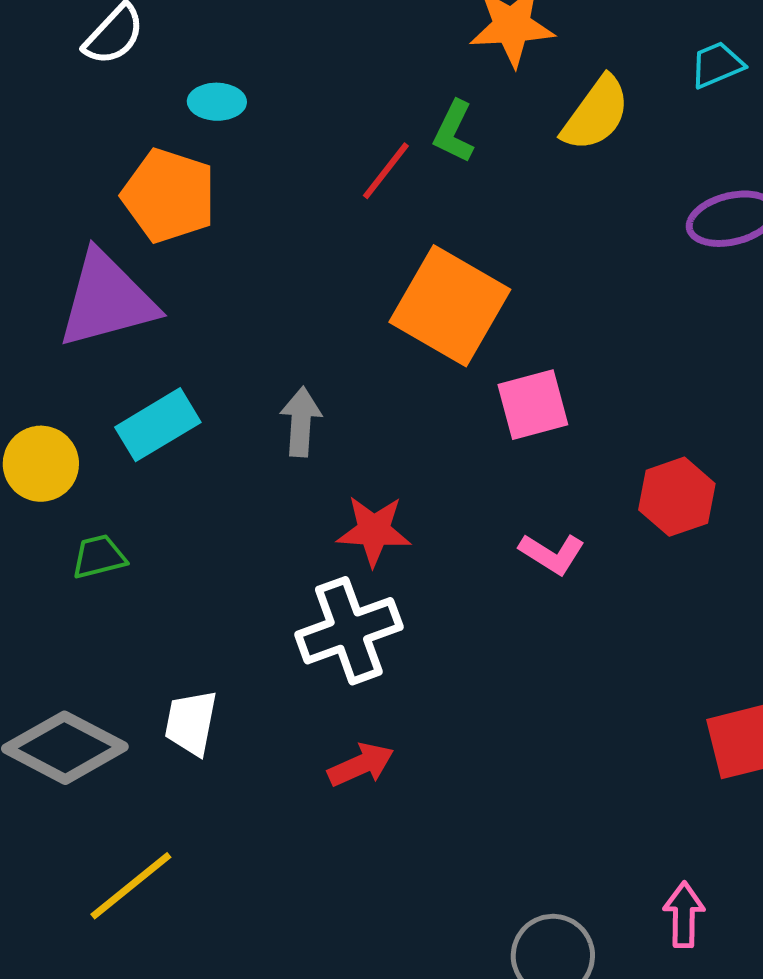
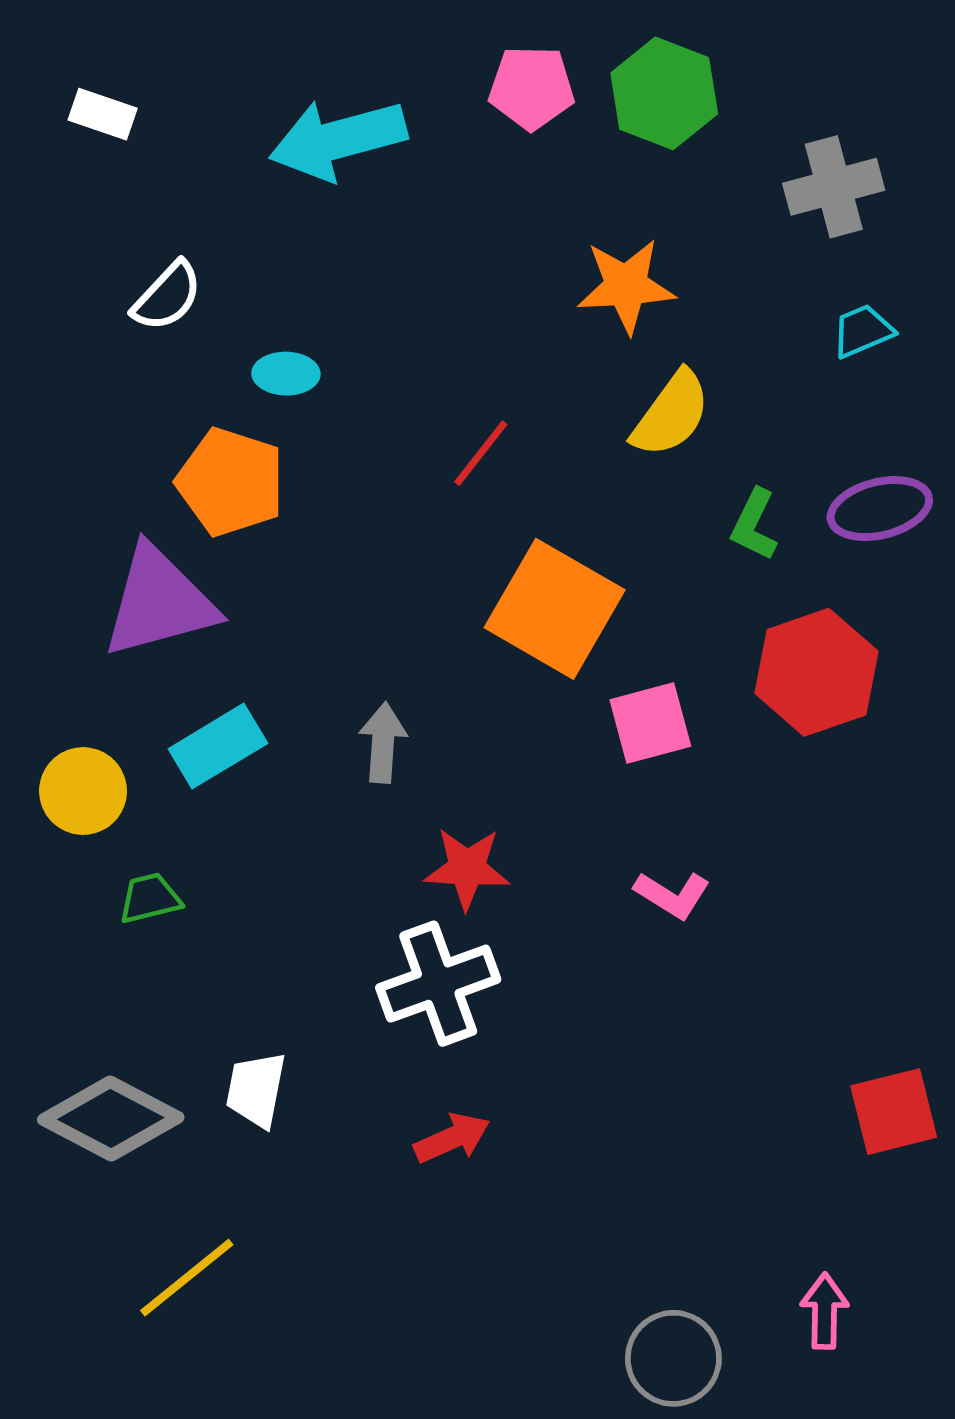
yellow semicircle: (596, 114) -> (671, 414), moved
green L-shape: (454, 132) -> (754, 525), moved
red hexagon: (677, 497) -> (816, 672), moved, size x1.4

